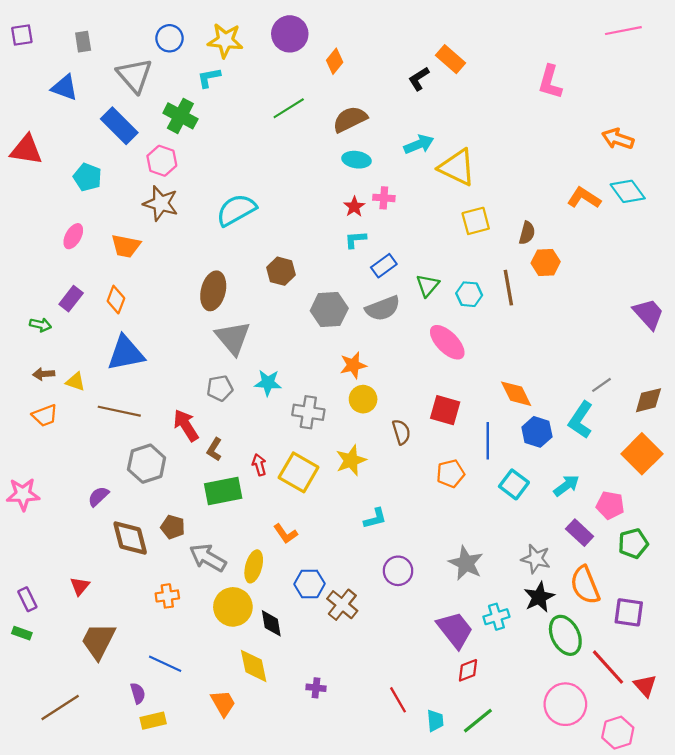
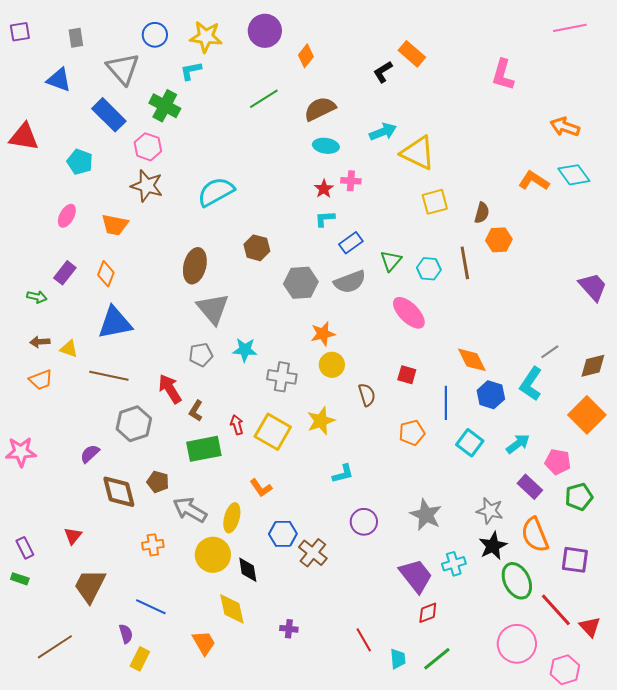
red square: (445, 410) -> (407, 375), size x0.7
yellow rectangle: (153, 721) -> (140, 659), turned -50

